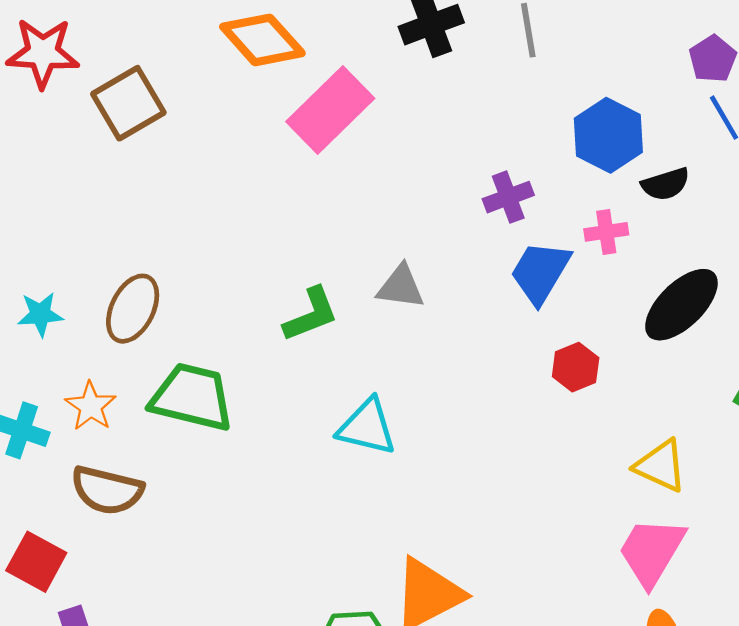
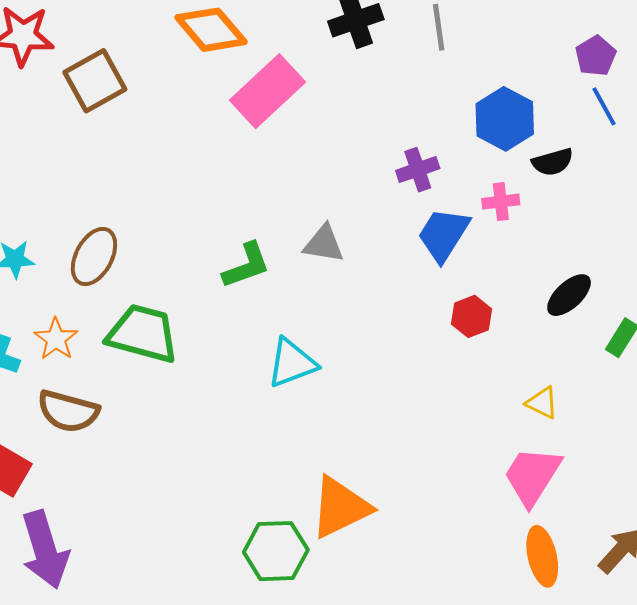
black ellipse: (681, 305) -> (569, 295), moved, size x0.7
cyan triangle: (367, 427) -> (292, 363), turned -36
yellow triangle: (661, 466) -> (542, 403), size x0.7

